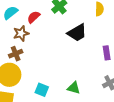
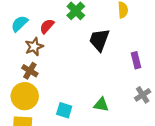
black trapezoid: (77, 33) -> (99, 40), turned 145
brown cross: (16, 54) -> (30, 71), turned -32

